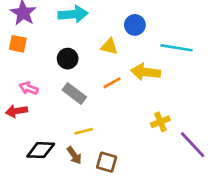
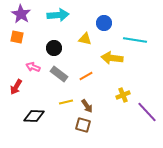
orange line: (112, 83) -> (86, 76), moved
pink arrow: (29, 88) -> (33, 67), moved
red arrow: (16, 111) -> (16, 87), turned -49
brown arrow: (74, 155) -> (87, 106), moved

